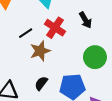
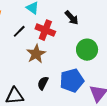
black line: (26, 33) -> (19, 31), moved

